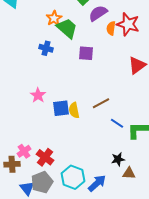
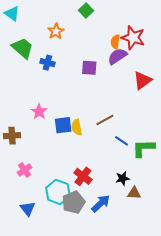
purple semicircle: (98, 13) -> (117, 56), moved
green trapezoid: (67, 28) -> (22, 48), moved
red cross: (45, 157) -> (83, 176), moved
brown cross: (12, 164) -> (12, 136), moved
cyan hexagon: (73, 177) -> (58, 192), moved
gray pentagon: (42, 182) -> (74, 202), moved

